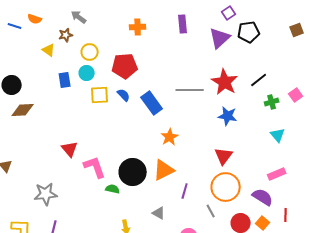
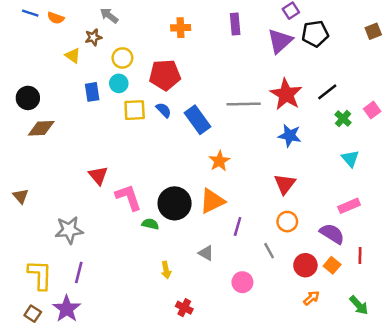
blue line: (15, 26) -> (30, 13), moved
green cross: (272, 102) -> (343, 119), turned -32
orange circle: (226, 187) -> (287, 222), size x0.6

